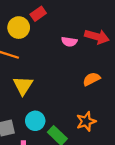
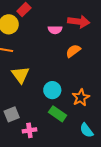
orange semicircle: (91, 79) -> (73, 51), moved
cyan circle: (35, 121) -> (52, 90), moved

